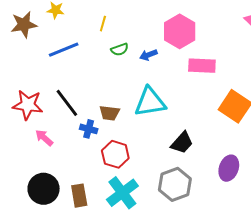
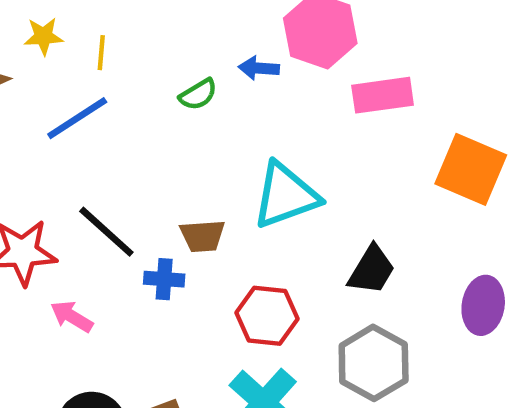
yellow line: (103, 24) -> (101, 53), moved
blue arrow: (148, 55) -> (259, 68), moved, turned 36
red hexagon: (115, 154) -> (267, 316), moved

